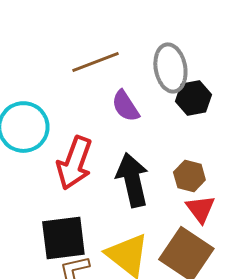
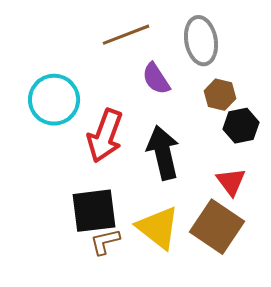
black hexagon: (193, 98) -> (241, 126), moved
brown hexagon: (189, 176) -> (220, 95), moved

